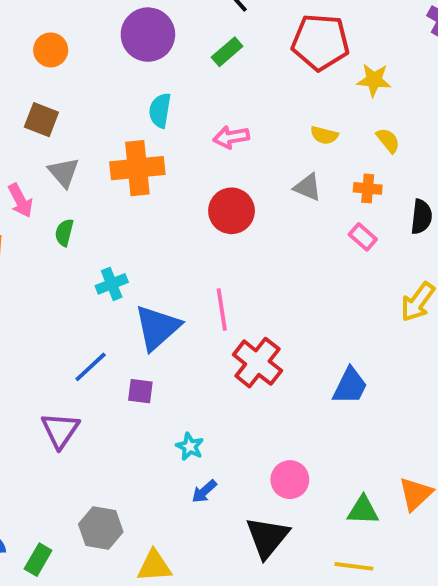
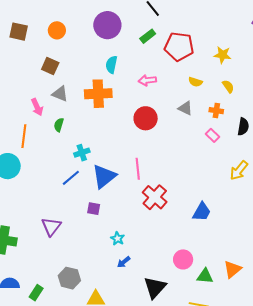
red pentagon: (320, 42) -> (179, 47), moved
gray triangle: (64, 172) -> (60, 94), turned -30
blue line: (91, 367) -> (71, 178), moved
pink circle: (290, 480) -> (183, 259), moved

